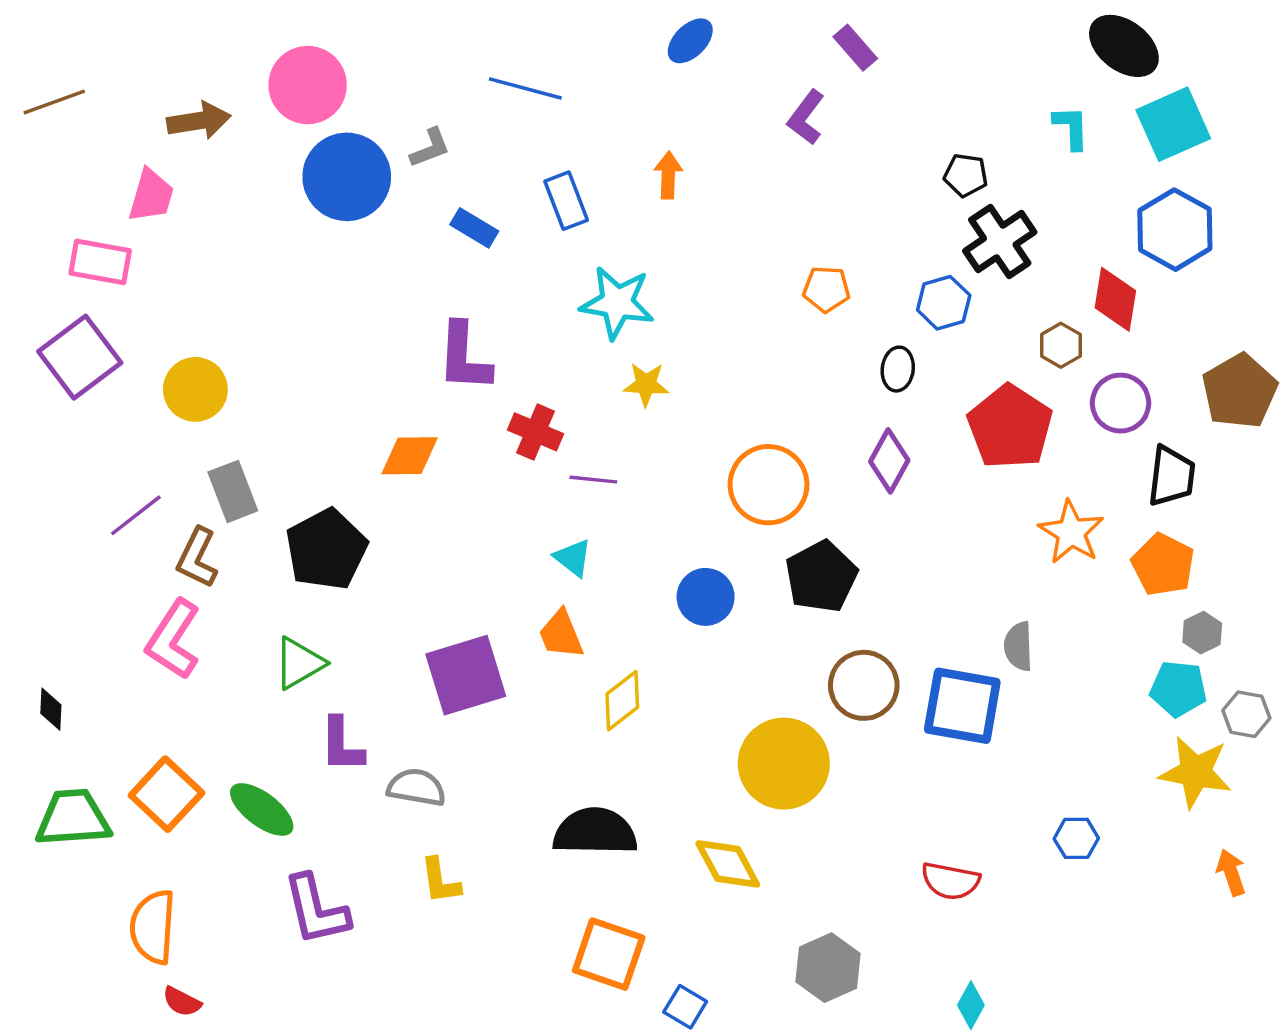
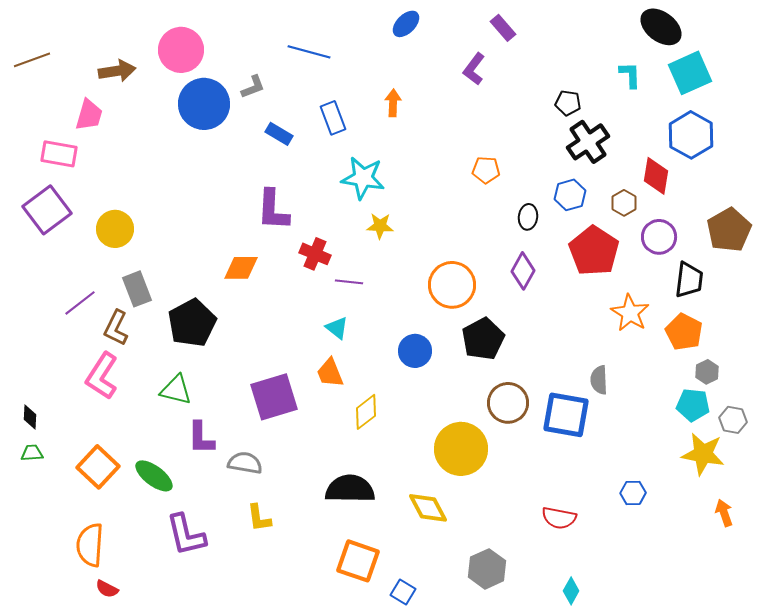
blue hexagon: (944, 303) -> (570, 195), moved
green triangle: (299, 663) -> (176, 390), turned 44
green trapezoid: (73, 818) -> (32, 453), moved, size x0.5

